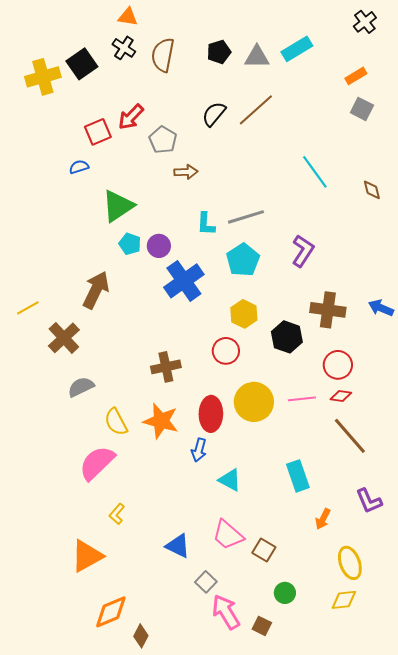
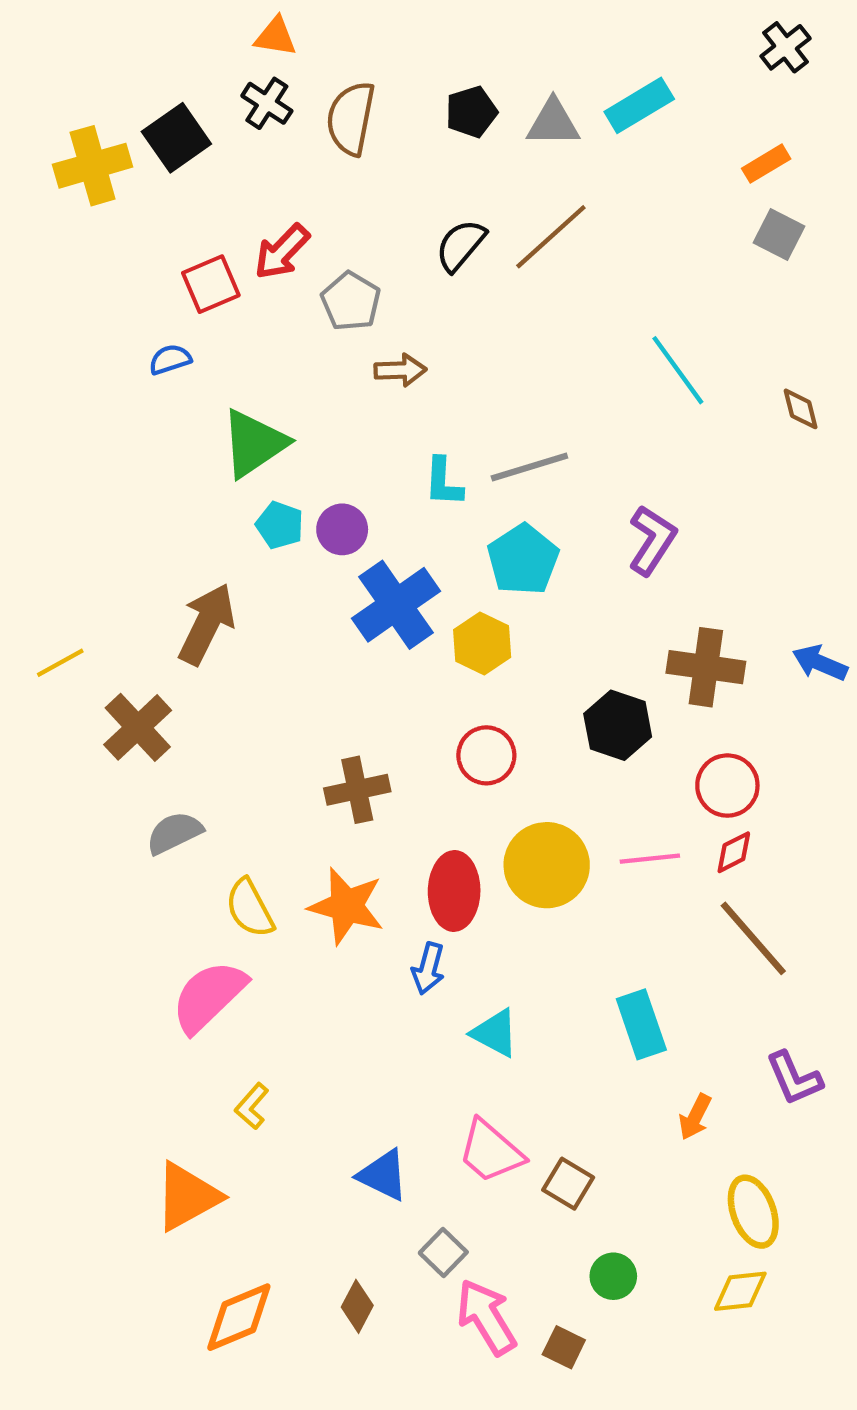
yellow hexagon: (244, 314) -> (482, 643), moved
red diamond: (341, 396) -> (734, 852), turned -35
brown diamond: (141, 636) -> (357, 1306), moved

